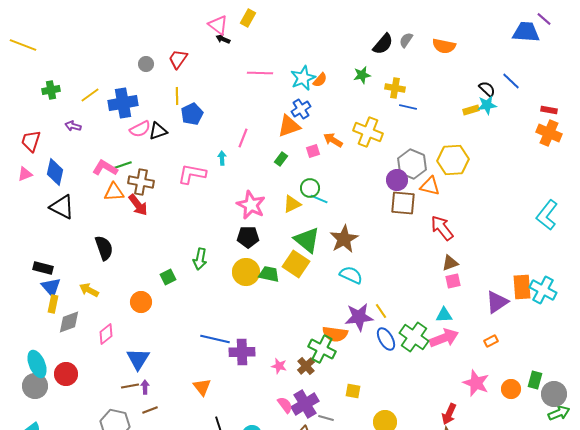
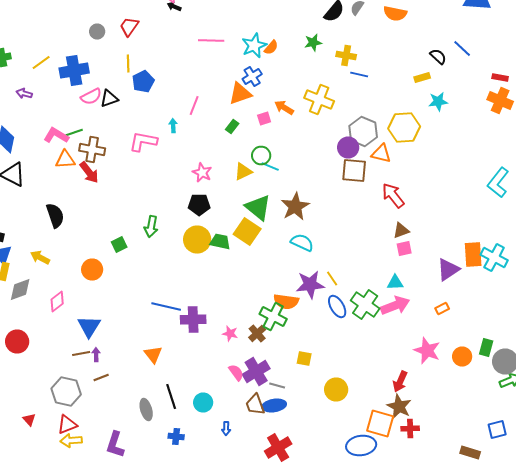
cyan star: (487, 105) -> (438, 102), moved
pink star: (251, 205) -> (202, 172), size x0.7

